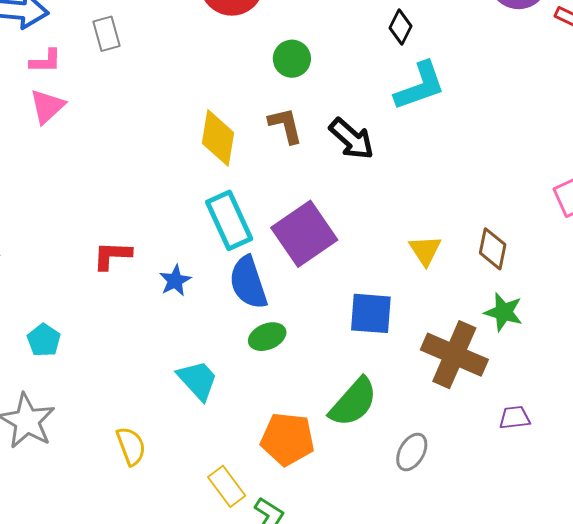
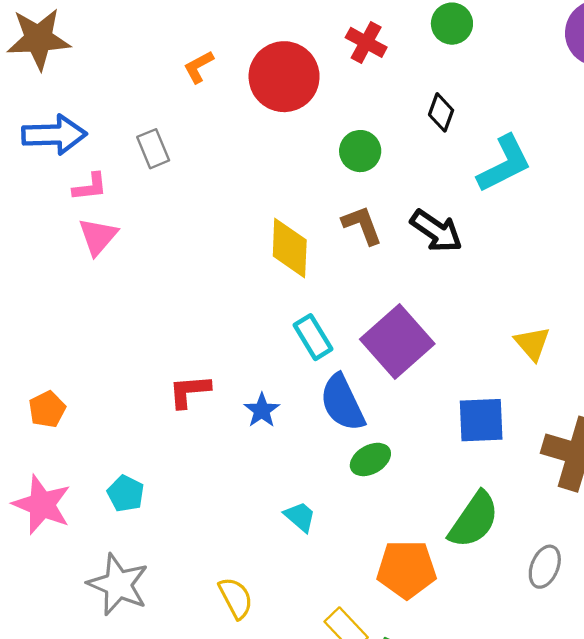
black diamond: (400, 27) -> (441, 112), moved
cyan rectangle: (229, 220) -> (313, 337), size x0.7
cyan trapezoid: (198, 380) -> (300, 517), size x0.7

